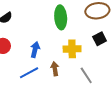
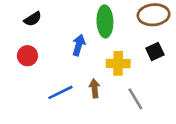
blue arrow: (35, 50) -> (79, 45), moved

